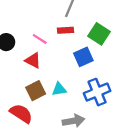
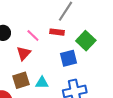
red triangle: (33, 60) -> (24, 53), turned 35

